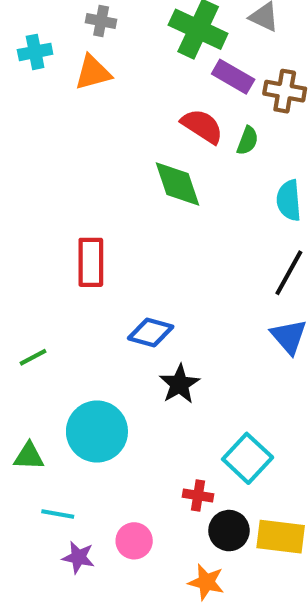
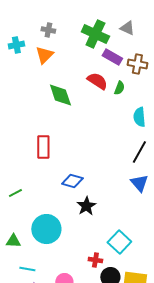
orange triangle: (93, 73) -> (44, 55), turned -30
green diamond: (177, 184) -> (60, 95), moved

